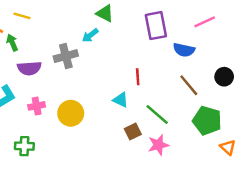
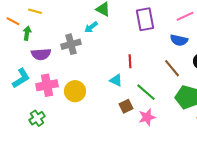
green arrow: (12, 43) -> (27, 33), turned 32
blue semicircle: (184, 50) -> (179, 40), moved
pink cross: (37, 106) -> (47, 85), size x1.5
green cross: (24, 146) -> (37, 118), turned -35

